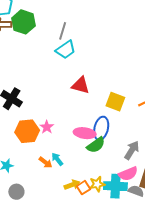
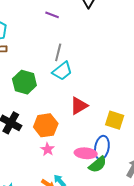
green hexagon: (23, 22) -> (24, 82), moved
red triangle: (81, 85) -> (79, 106), turned -42
orange hexagon: (27, 131) -> (46, 125), moved

